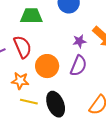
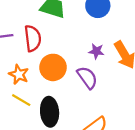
purple semicircle: (78, 66) -> (87, 78), turned -75

